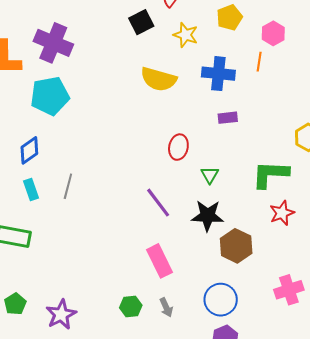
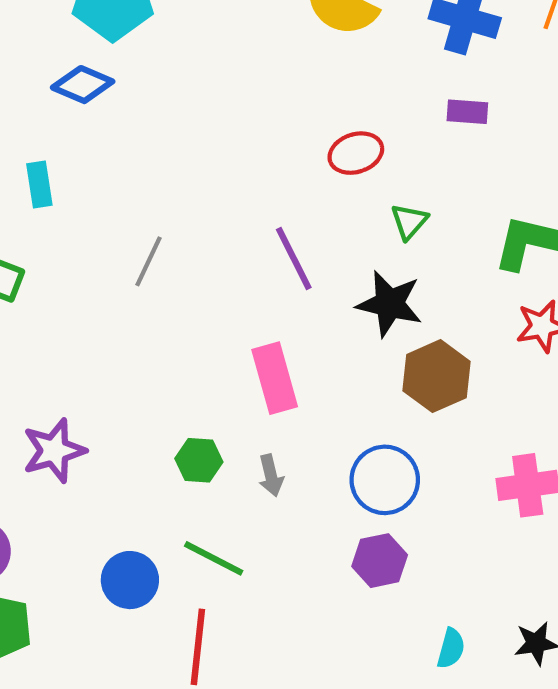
red ellipse: (178, 147) -> (356, 153), turned 50
blue diamond: (29, 150) -> (83, 85), moved, turned 48
gray line: (68, 186) -> (148, 261), moved

